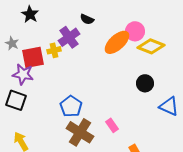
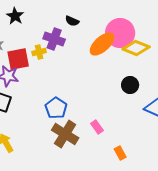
pink circle: (135, 31) -> (120, 33), size x1.5
purple cross: (69, 37) -> (54, 39), turned -35

